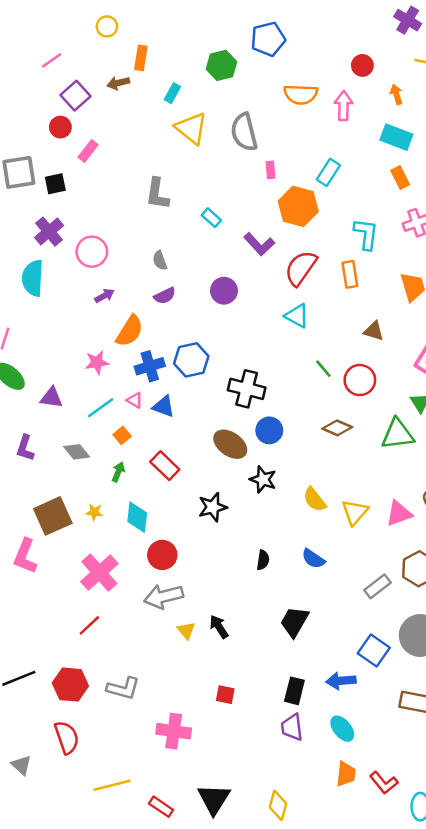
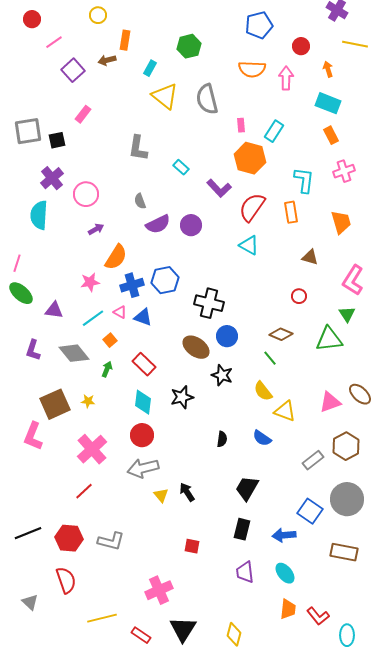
blue pentagon: (268, 39) -> (259, 25), moved
red circle: (60, 127) -> (32, 19), moved
pink rectangle: (271, 170) -> (241, 125), moved
purple semicircle: (165, 296) -> (158, 224), moved, size x1.4
green line: (323, 369) -> (270, 358), moved
red circle: (360, 380) -> (299, 296), size x0.6
gray diamond: (77, 452) -> (74, 353), size x1.4
yellow triangle: (355, 512) -> (285, 411), moved, turned -50
cyan diamond: (137, 517) -> (143, 402), moved
black rectangle: (294, 691) -> (242, 529), moved
pink cross: (174, 731) -> (159, 590), moved, turned -32

